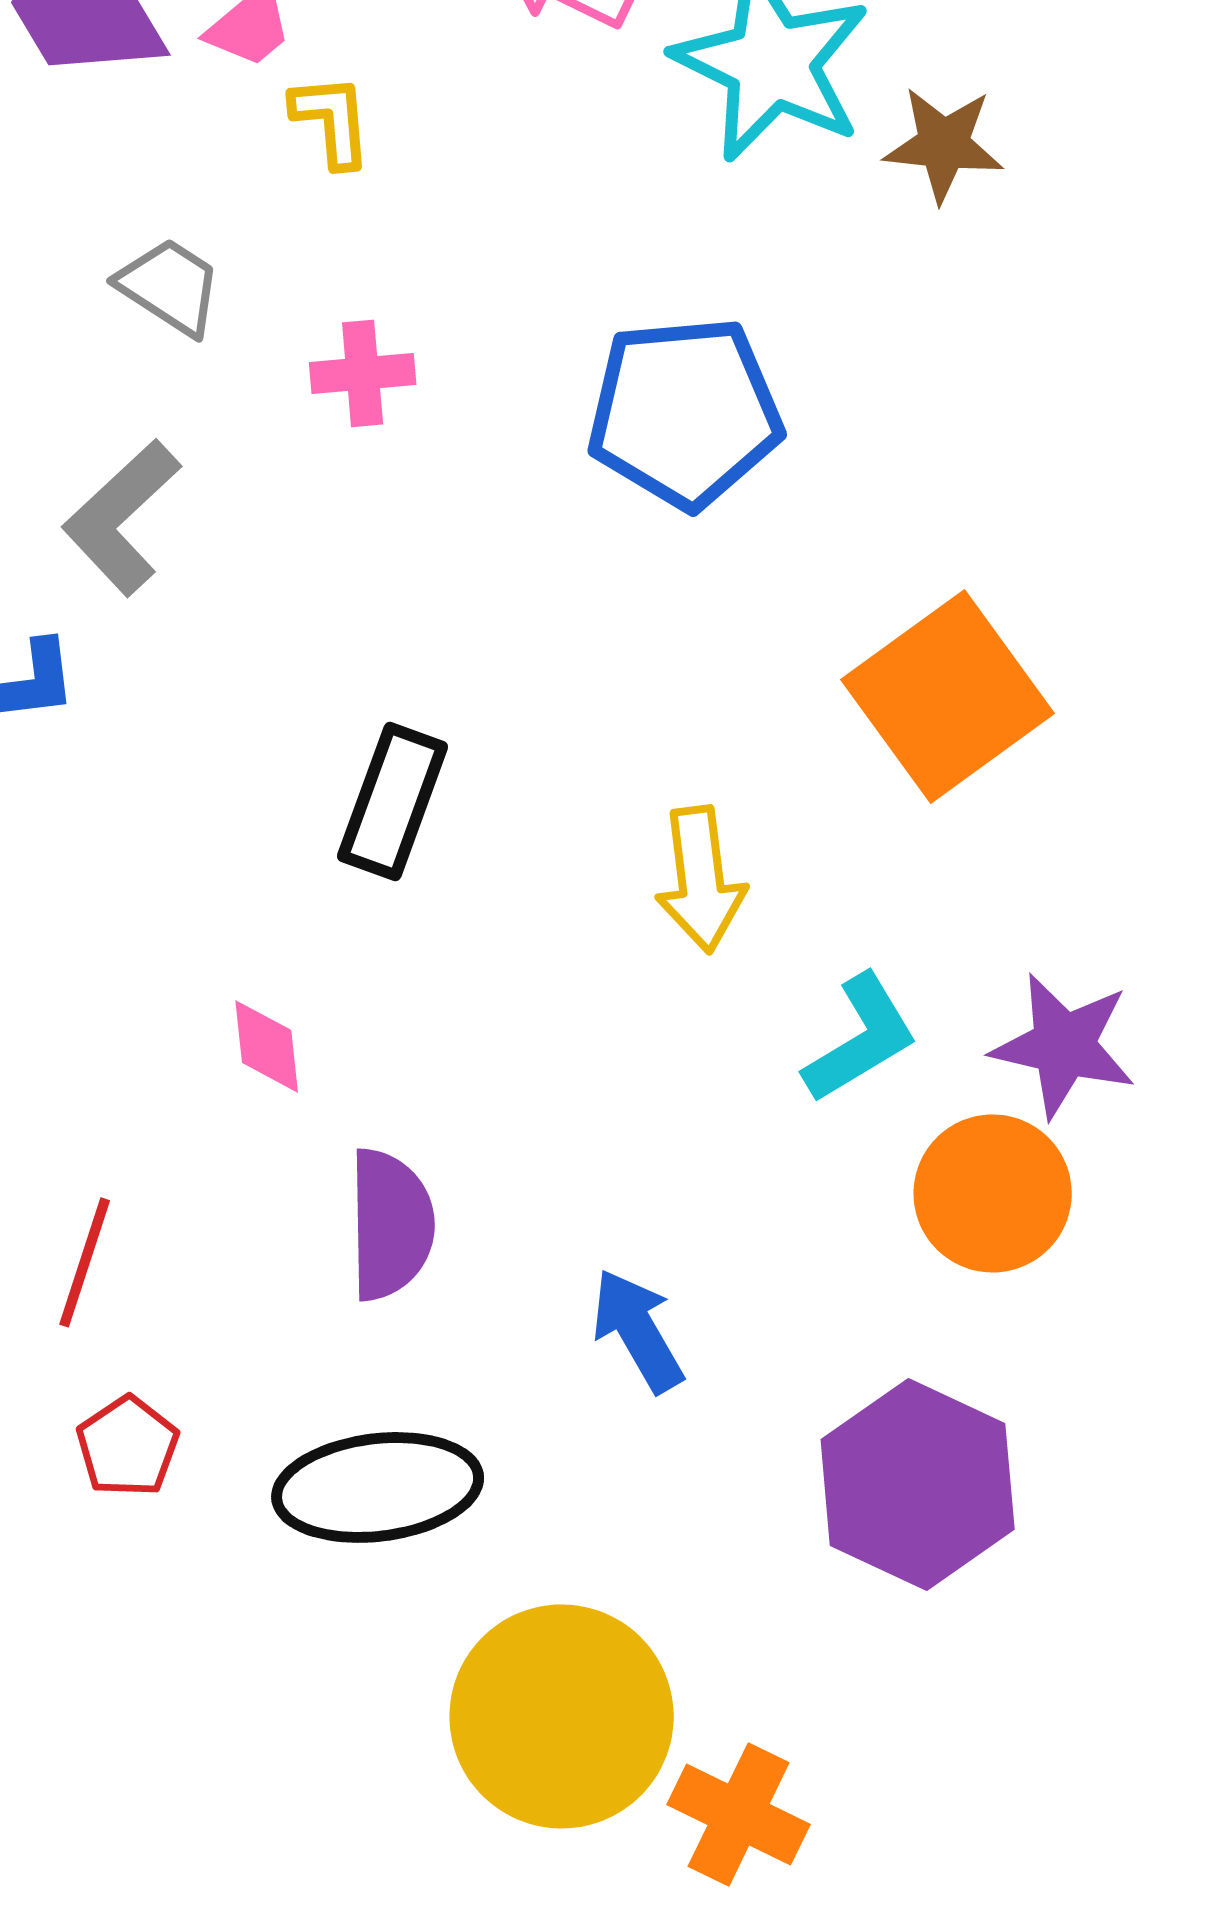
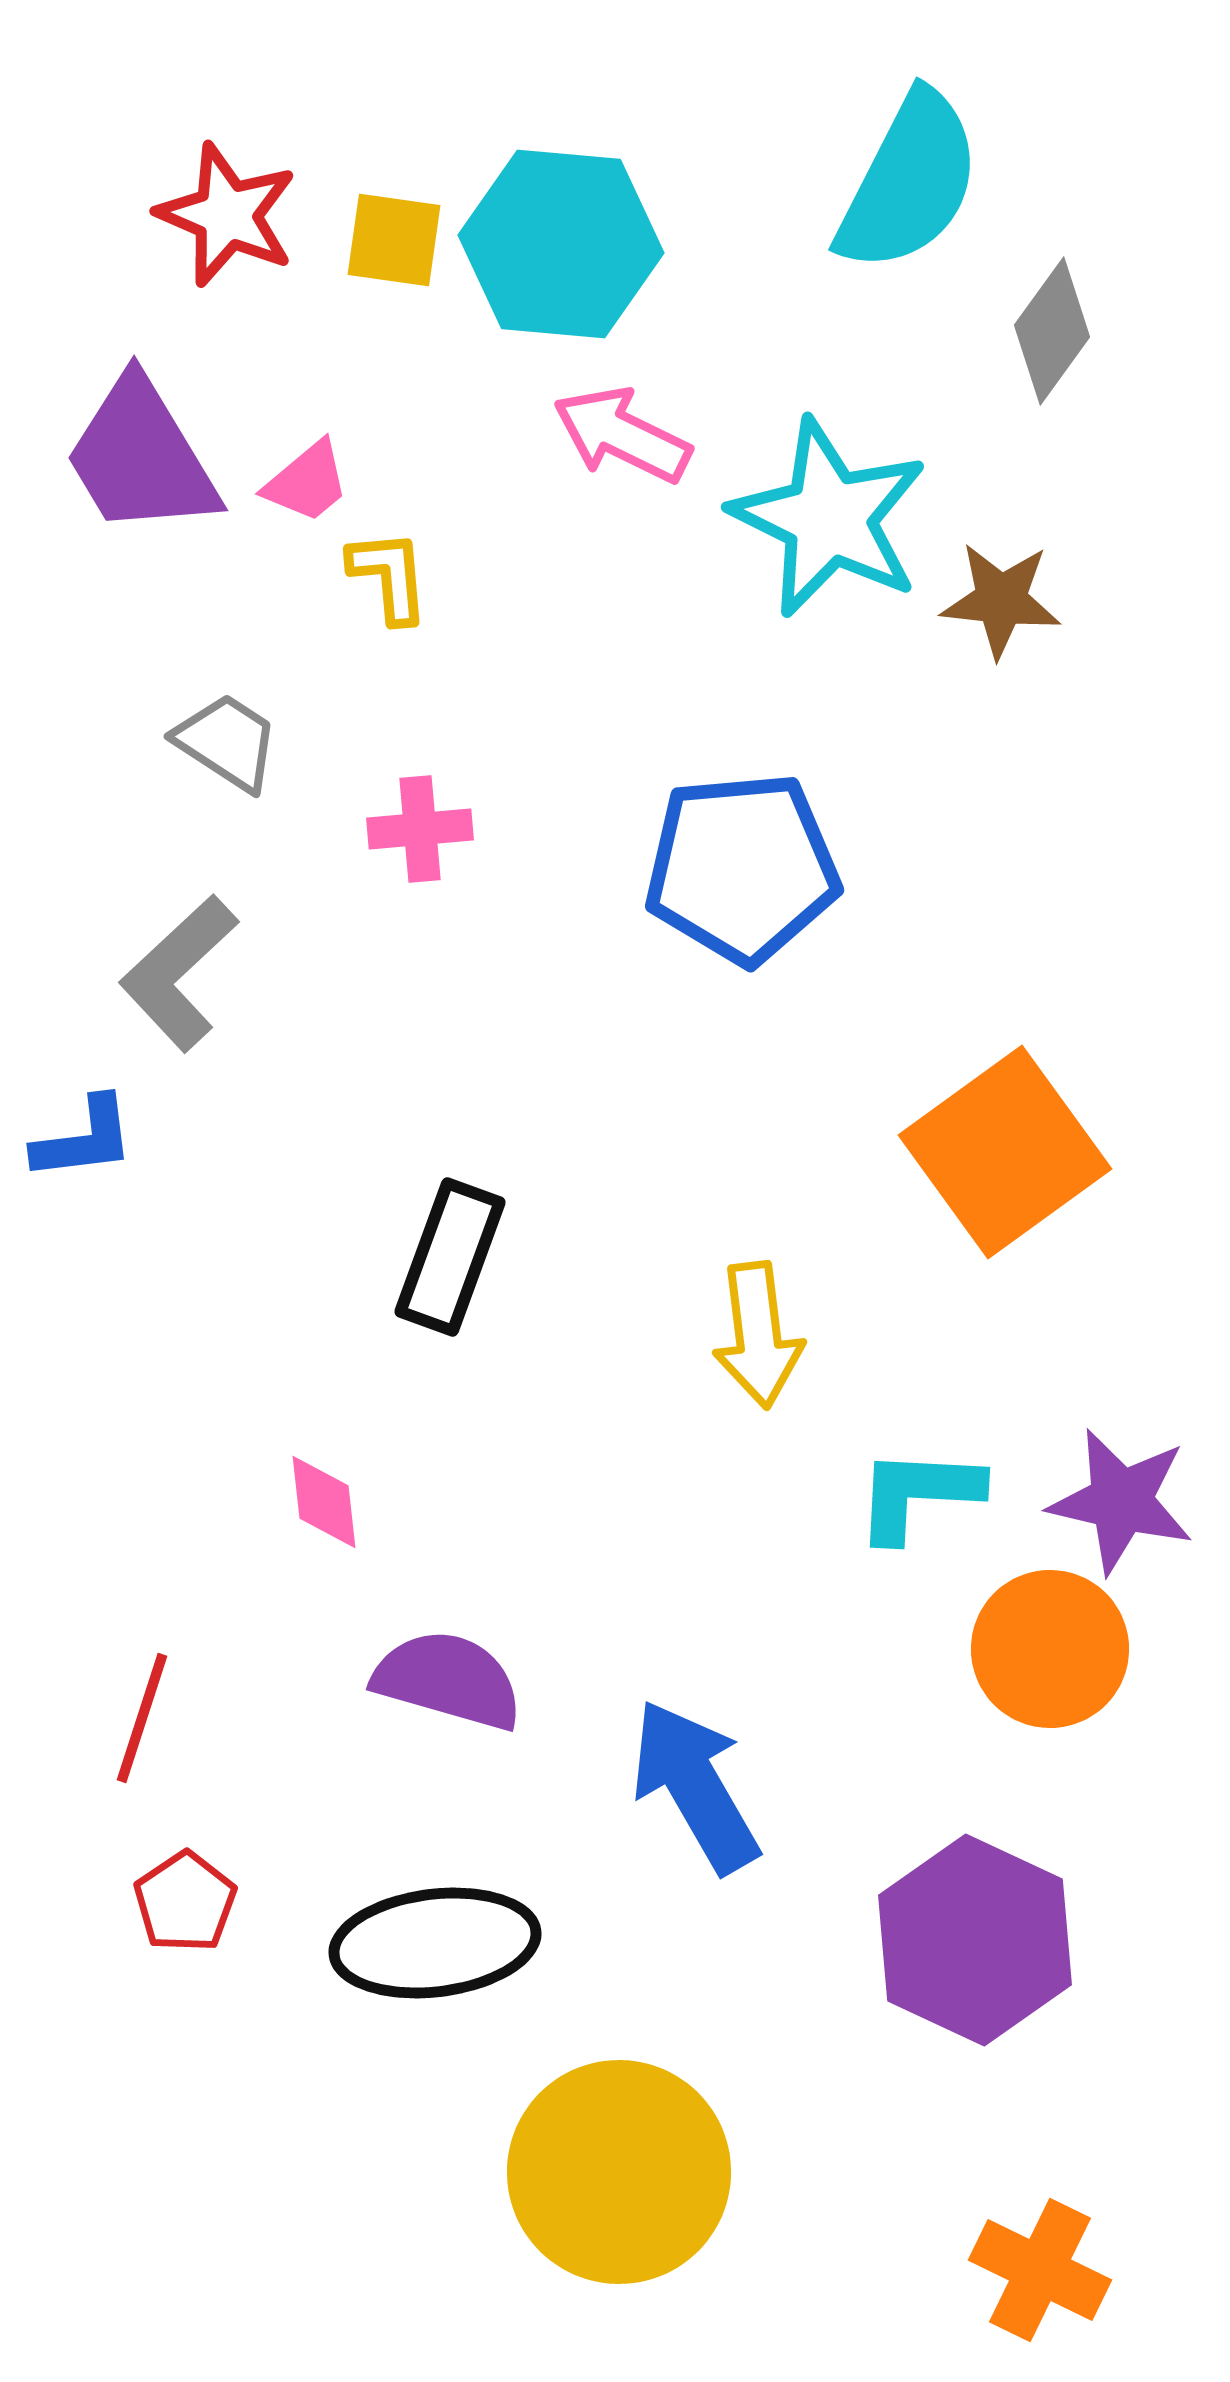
cyan L-shape: (861, 1038) -> (918, 1494), turned -146
purple semicircle: (391, 1224) -> (448, 1680), turned -73
blue arrow: (638, 1330) -> (695, 1786), size x1.4
orange cross: (739, 1814) -> (1040, 2270), moved

